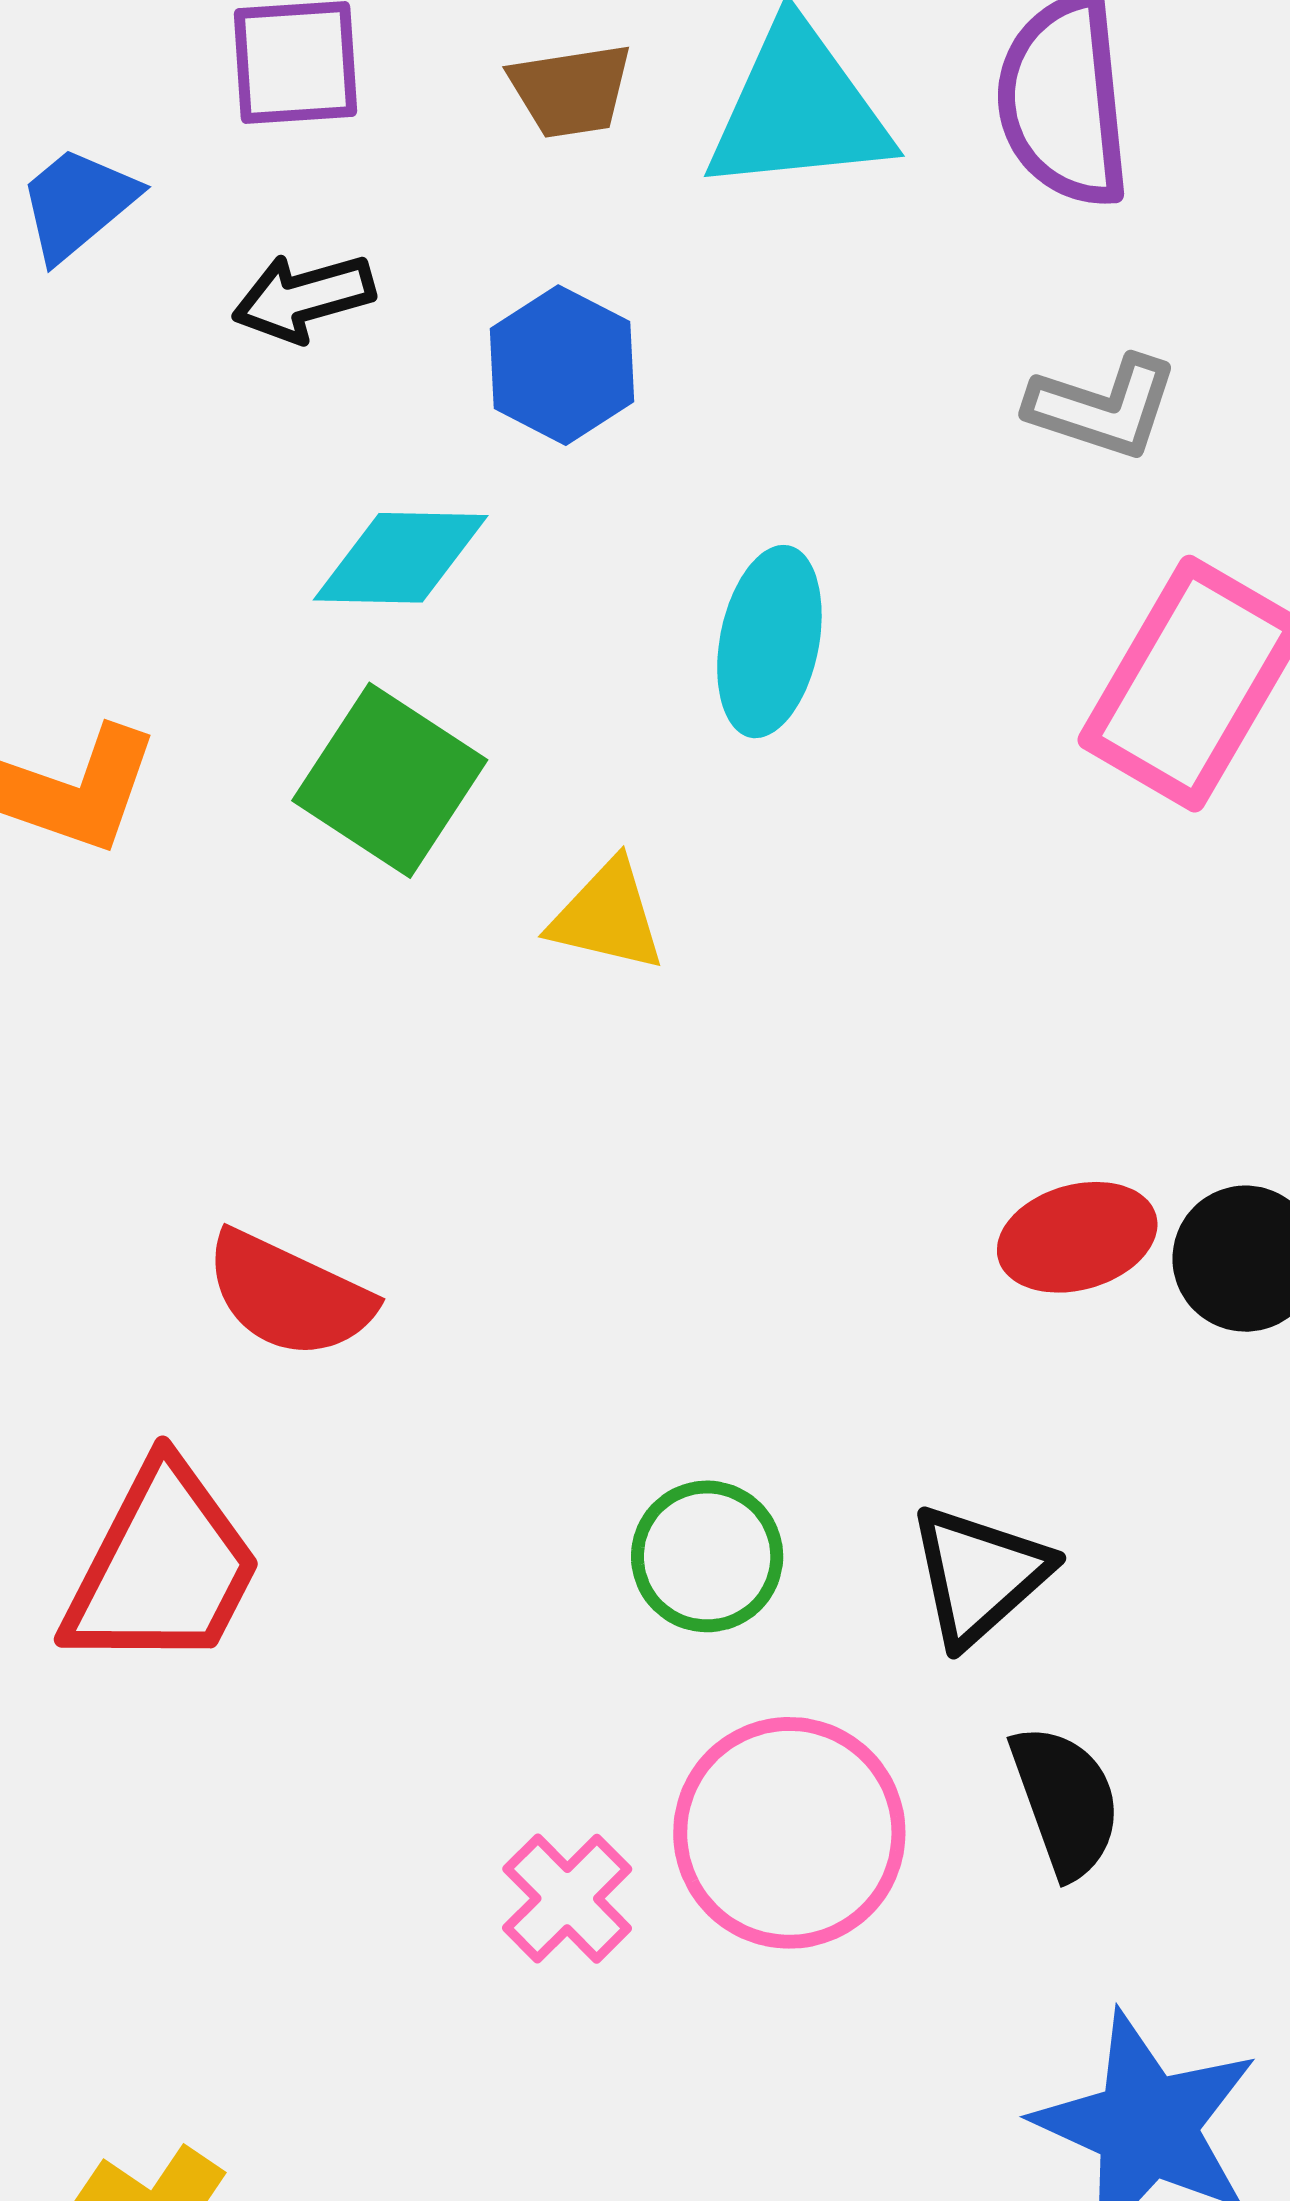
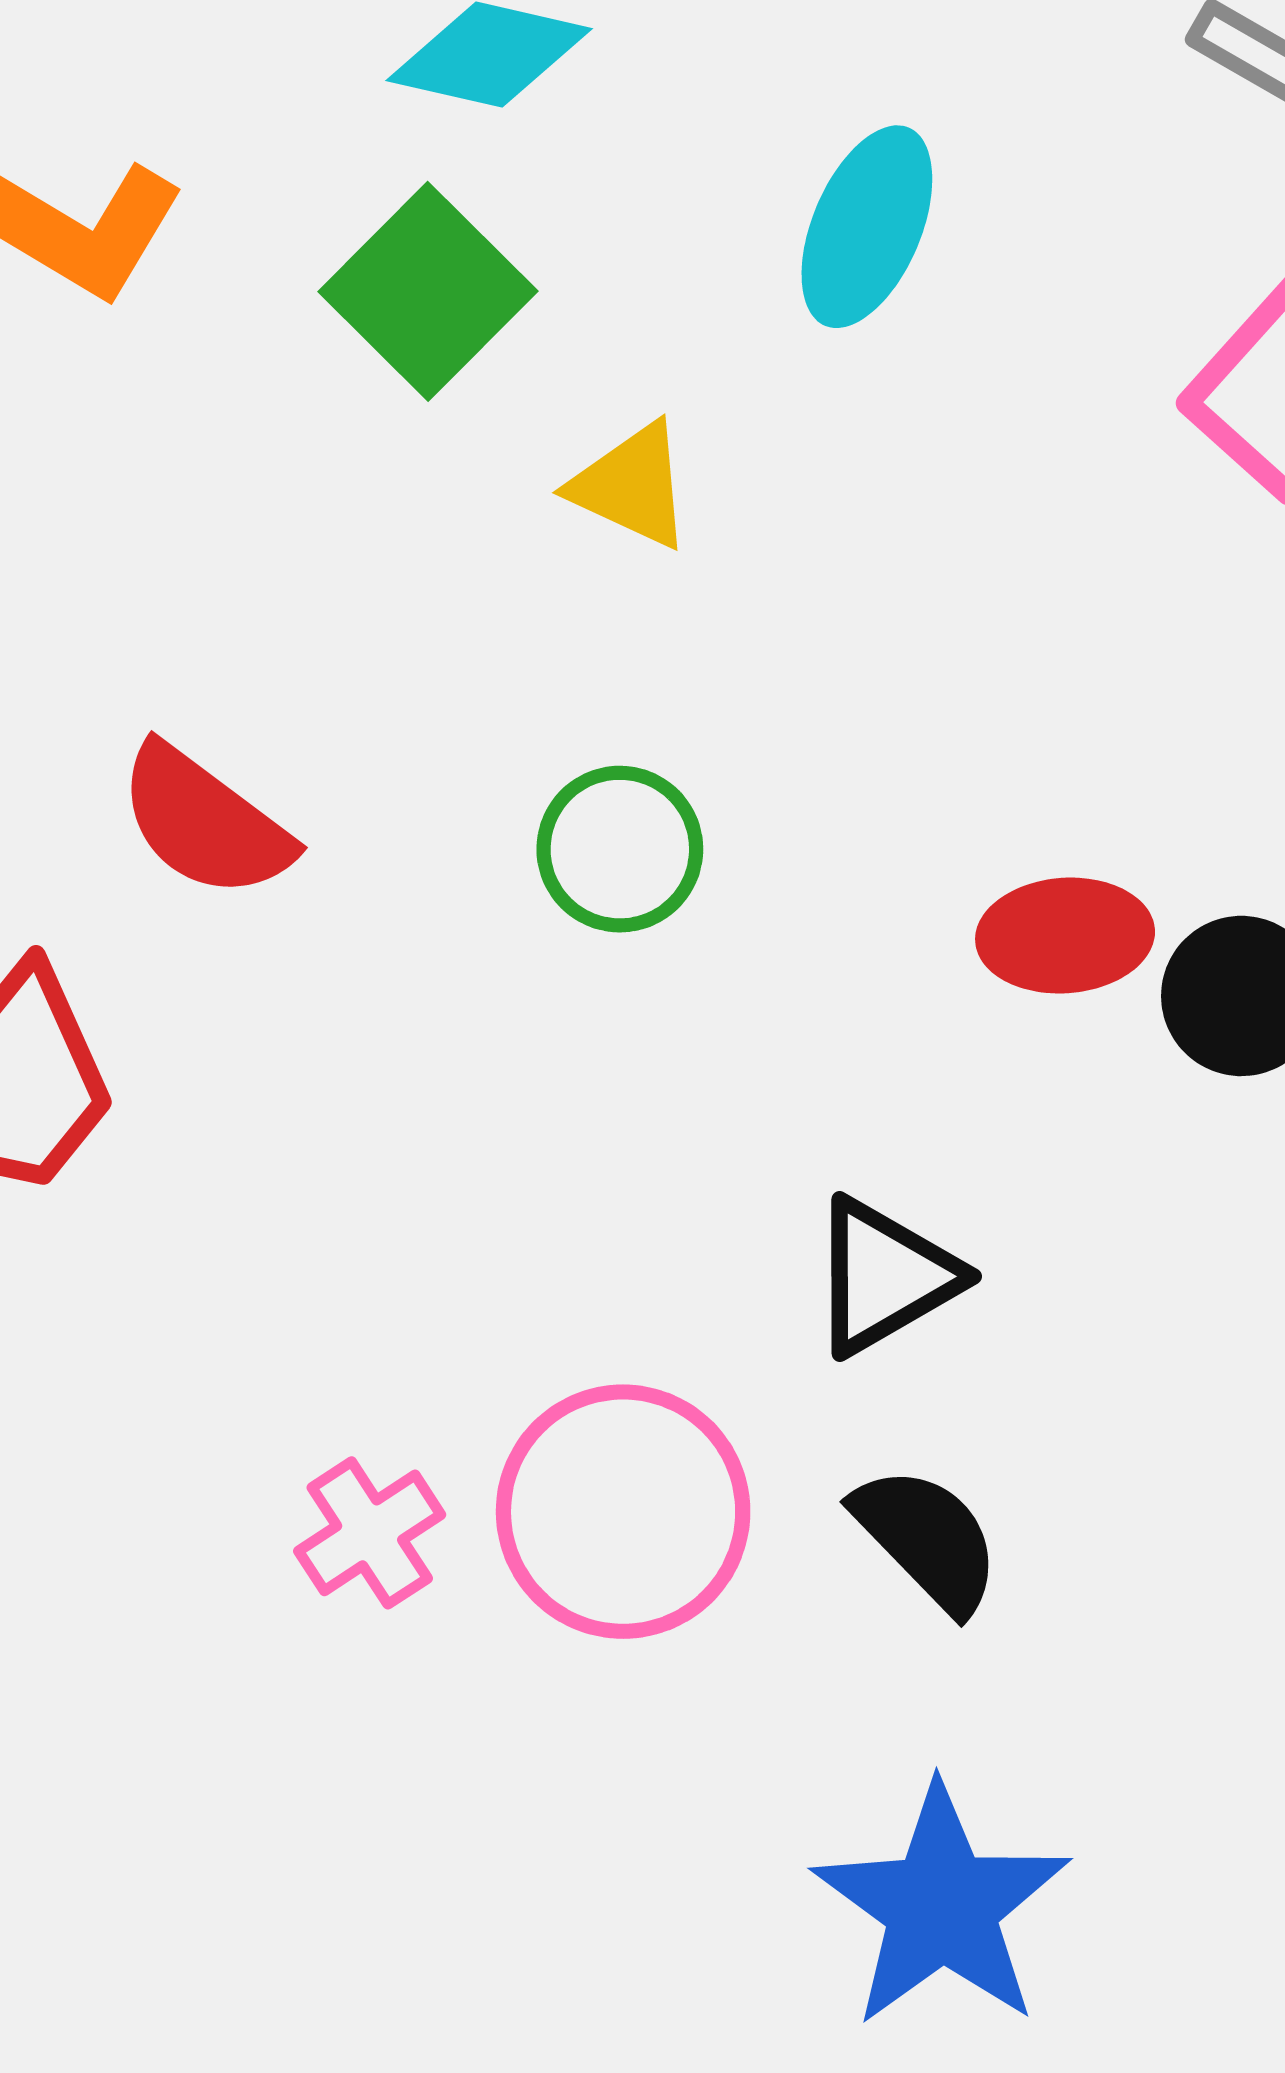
green circle: (707, 1556) -> (620, 849), moved
black semicircle: (1066, 1801) -> (927, 1539), turned -36

